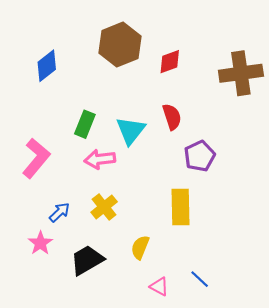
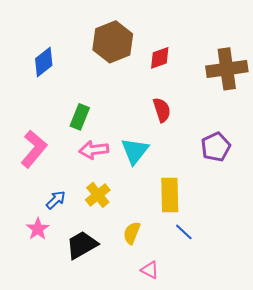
cyan triangle: (131, 131) -> (135, 151), moved
purple pentagon: (200, 156) -> (216, 147), moved
blue line: (200, 279) -> (184, 232), moved

